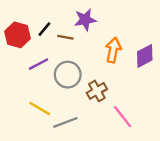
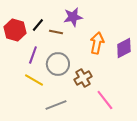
purple line: (39, 64) -> (33, 55), turned -42
yellow line: (40, 108) -> (34, 80), moved

